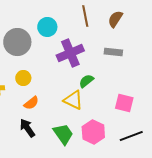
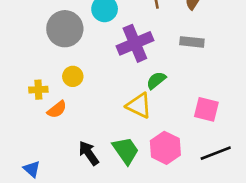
orange semicircle: (31, 103) -> (57, 109), moved
black arrow: (27, 128) -> (89, 153), moved

